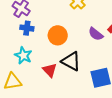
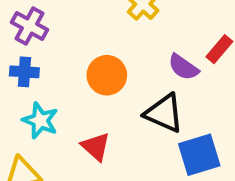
blue cross: (27, 28) -> (24, 72), moved
black triangle: (71, 61) -> (164, 113), moved

